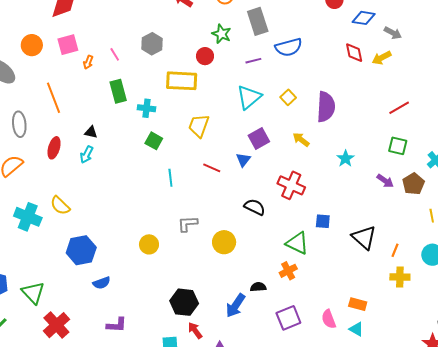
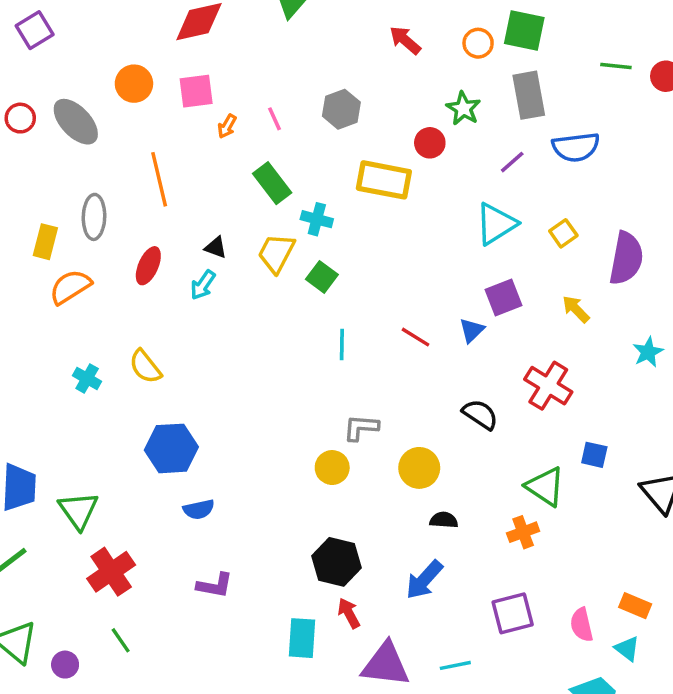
purple line: (253, 61) -> (512, 162), turned -35
green rectangle: (118, 91) -> (272, 183), turned -30
yellow trapezoid: (199, 126) -> (276, 253), moved
cyan cross: (28, 217) -> (87, 379), size x0.6
yellow circle: (149, 244) -> (332, 468), moved
black semicircle: (258, 287) -> (444, 520), moved

